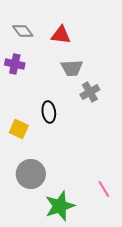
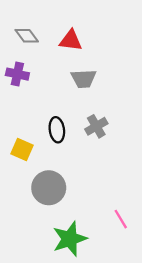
gray cross: (90, 92) -> (96, 126), moved
gray circle: (31, 174) -> (49, 188), moved

